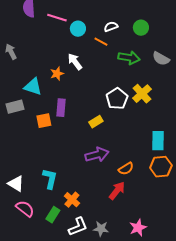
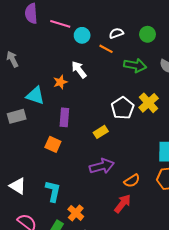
orange square: (44, 121) -> (53, 144), moved, turned 35
white triangle: (16, 184) -> (18, 186), moved

